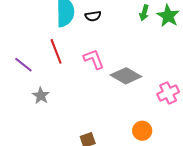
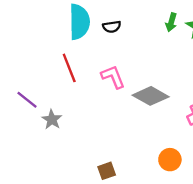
purple line: (23, 65) -> (27, 100), moved

